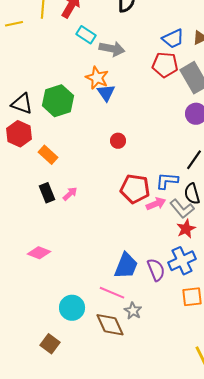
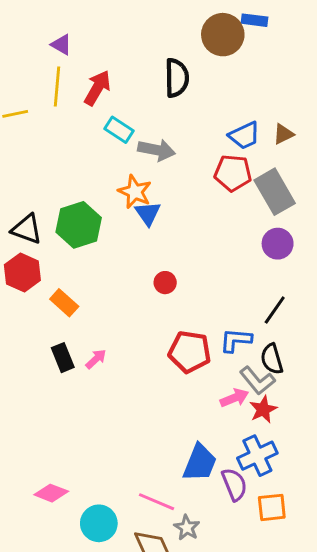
pink arrow: (156, 204) -> (234, 398), moved
pink diamond: (39, 253) -> (51, 493), moved
blue trapezoid: (126, 266) -> (200, 463), moved
purple semicircle: (156, 270) -> (234, 484), moved

